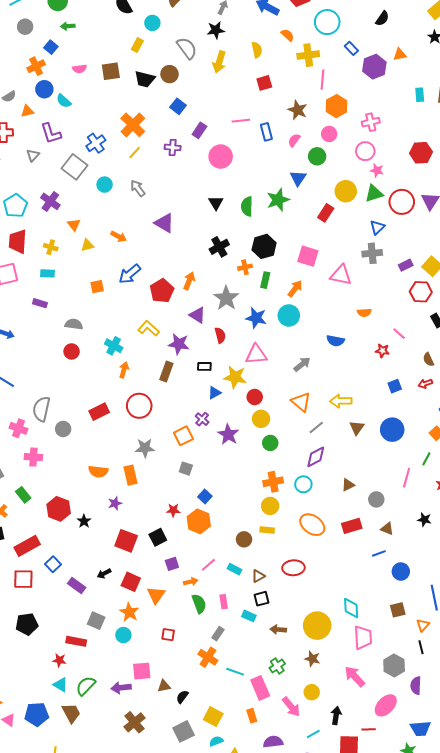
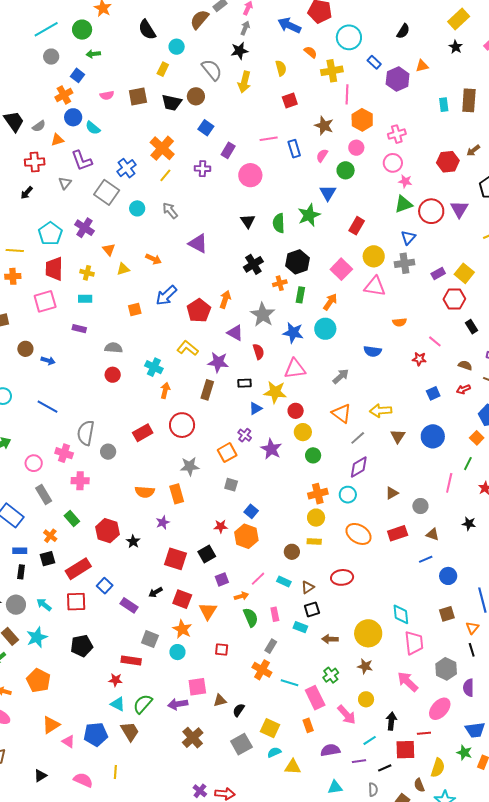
yellow circle: (346, 191) -> (374, 256), moved
pink square: (308, 256) -> (341, 269), turned 30
brown semicircle: (428, 359) -> (465, 365), turned 136

